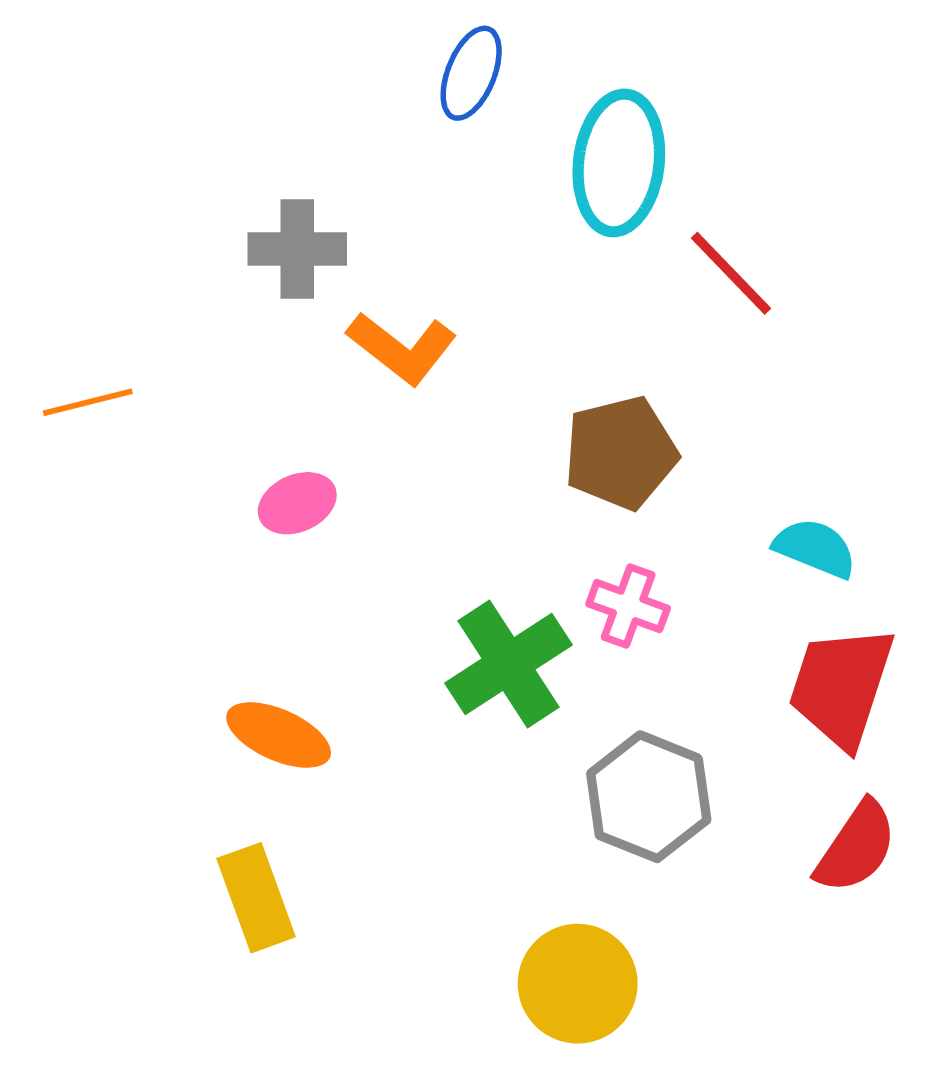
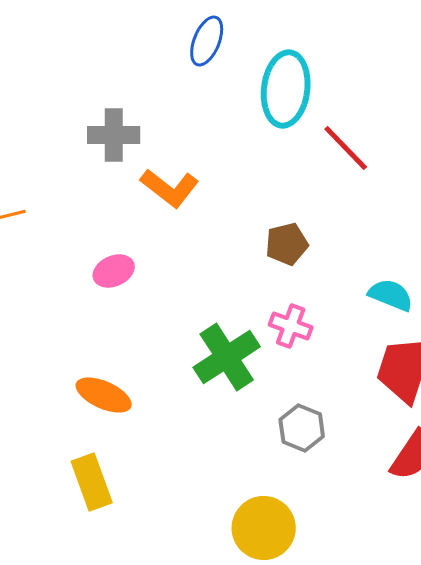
brown pentagon: (621, 453) -> (287, 244), size x0.7
gray hexagon: (649, 797) -> (302, 428), size x0.7

